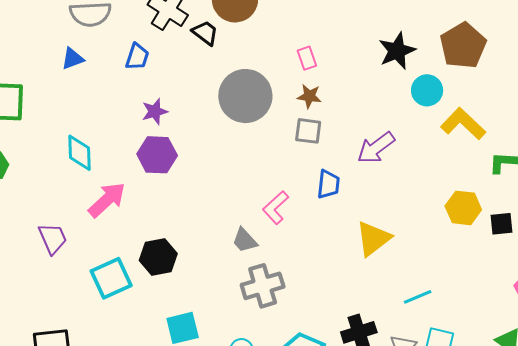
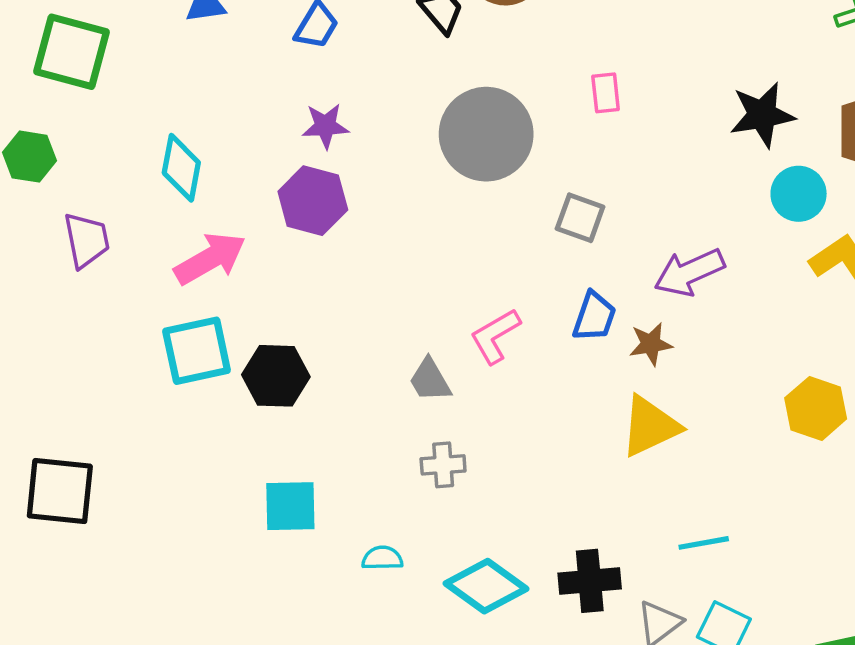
brown star: (309, 96) -> (651, 344), moved, turned -30
purple trapezoid: (53, 239) -> (87, 240), moved
cyan square: (111, 278) -> (197, 351), moved
gray cross: (263, 286) -> (443, 465), size x0.6

